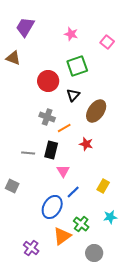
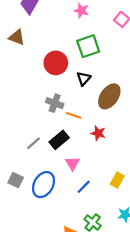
orange line: (64, 128) -> (74, 115), turned 48
black rectangle: (51, 150) -> (59, 140), turned 36
gray line: (28, 153) -> (33, 143), turned -48
blue ellipse: (52, 207) -> (44, 185), moved

